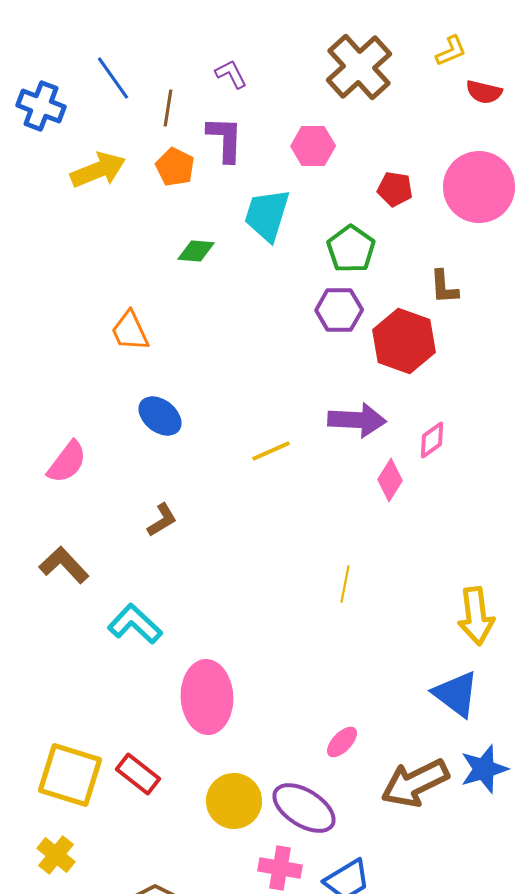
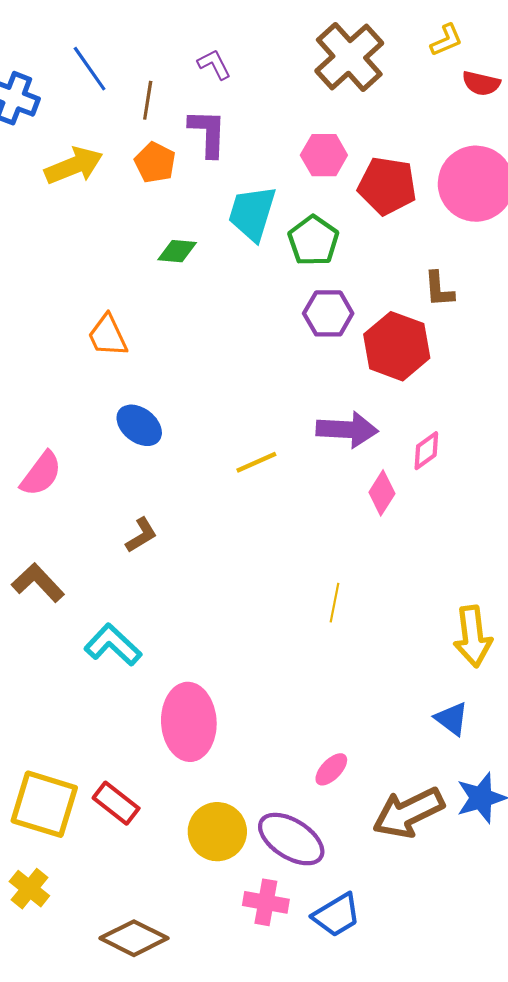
pink hexagon: (313, 146) -> (324, 155), moved
red pentagon: (395, 189) -> (387, 186), size x1.6
green pentagon: (351, 249) -> (313, 241), moved
blue triangle: (456, 694) -> (452, 719), size x0.7

